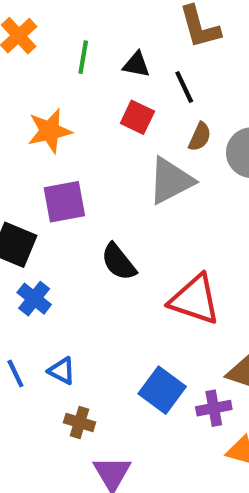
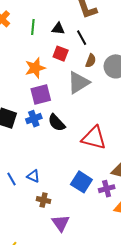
orange star: (50, 131) -> (35, 68), moved
purple square: (64, 202) -> (41, 94), moved
blue cross: (34, 299) -> (34, 119), moved, turned 35

